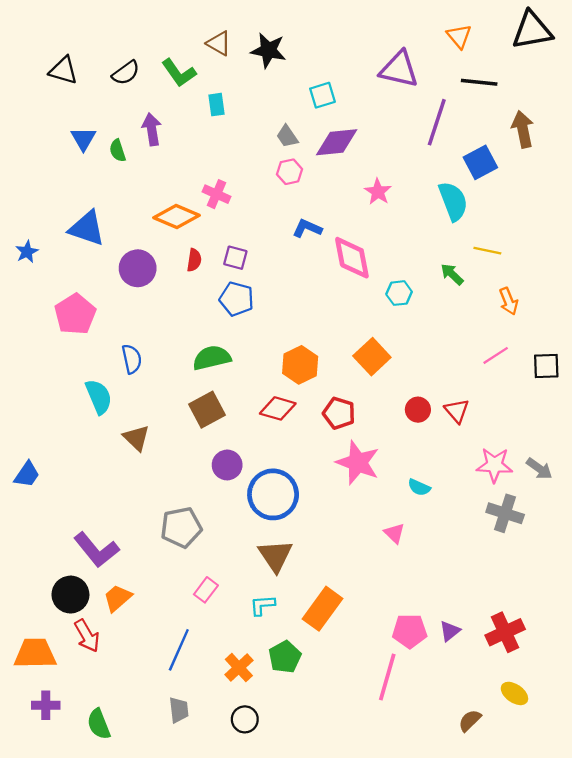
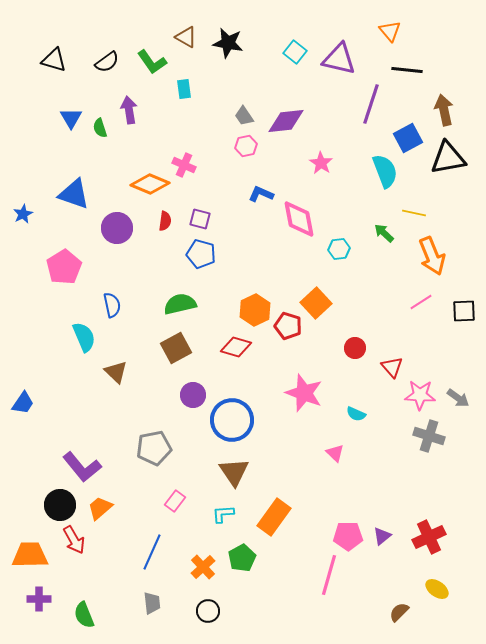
black triangle: (532, 30) -> (448, 158), moved
cyan square: (323, 95) -> (295, 52), moved, turned -35
orange arrow: (509, 301) -> (432, 256), size x1.6
red triangle: (457, 411) -> (392, 367), moved
red pentagon: (339, 413) -> (288, 326), moved

